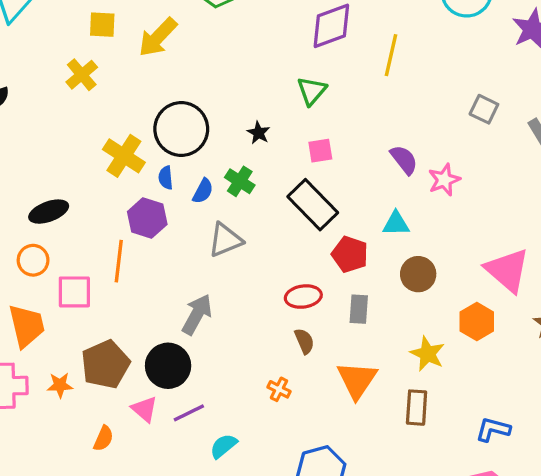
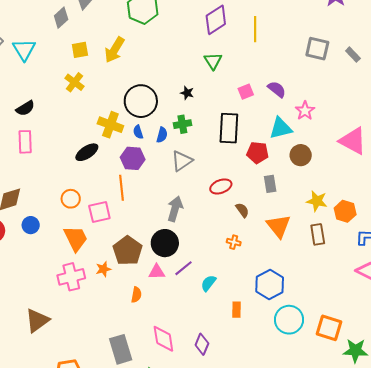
gray square: (484, 109) -> (317, 49), size x1.4
pink square: (320, 151) -> (246, 92), moved
pink star: (444, 180) -> (305, 111), moved
green cross: (240, 181) -> (182, 124), turned -30
black rectangle: (313, 205) -> (229, 128), turned 60
black ellipse: (49, 212) -> (87, 152), moved
cyan triangle: (396, 224) -> (281, 128), size x1.4
red ellipse: (303, 297) -> (221, 186), moved
orange hexagon: (477, 322) -> (345, 211), moved
pink triangle: (144, 409) -> (157, 272), turned -30

